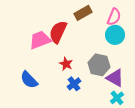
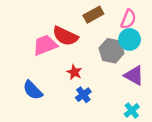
red semicircle: (58, 32) -> (65, 36), turned -90
gray hexagon: (99, 65) -> (111, 51), moved
purple triangle: (115, 78) -> (134, 76), moved

